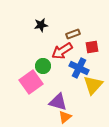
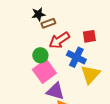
brown rectangle: (73, 34) -> (48, 23), moved
pink square: (31, 82) -> (44, 71), moved

